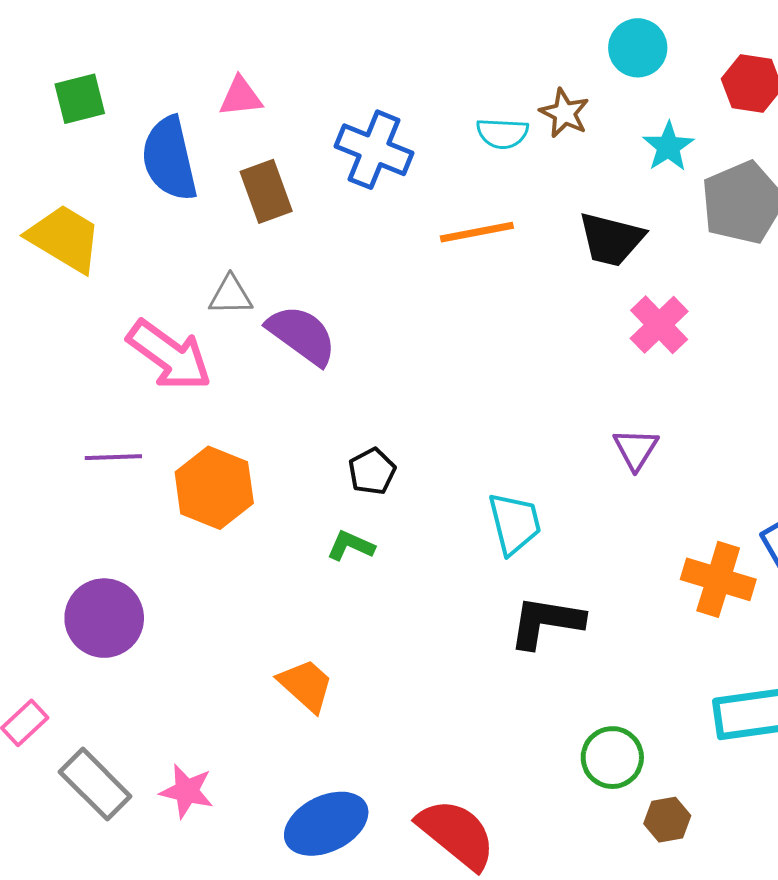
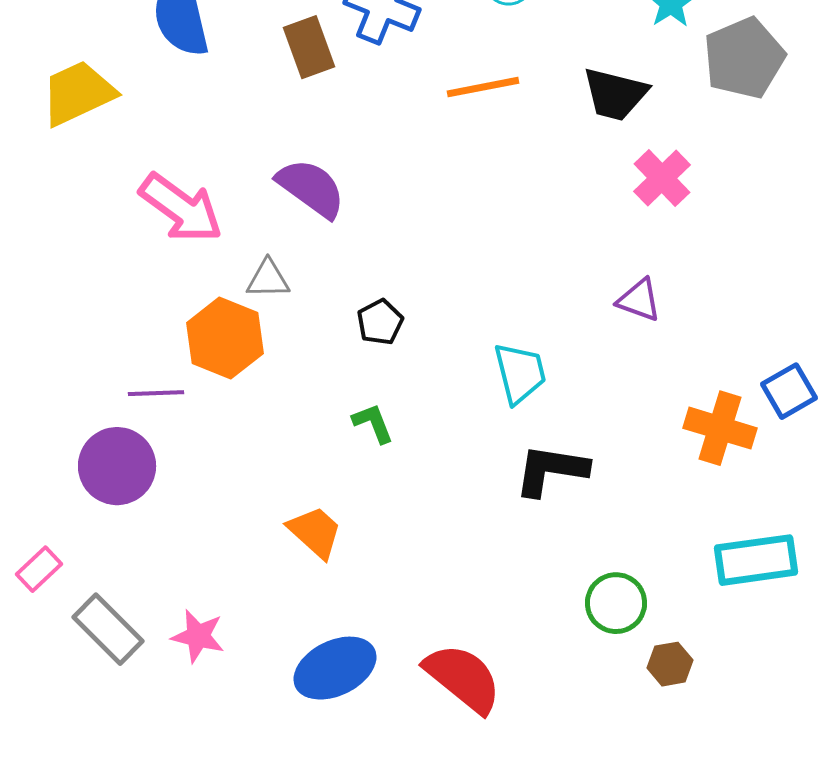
brown rectangle: (266, 191) -> (309, 47), moved
yellow trapezoid: (65, 238) -> (78, 93), turned -56
gray triangle: (230, 295) -> (268, 279), moved
purple triangle: (636, 449) -> (639, 300), turned -42
purple line: (113, 457) -> (156, 393), moved
green L-shape: (351, 546) -> (373, 423), moved, turned 45

